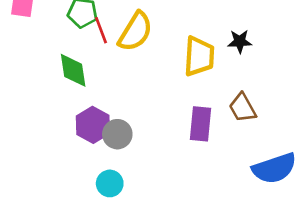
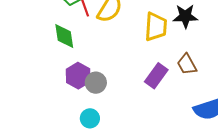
black star: (240, 41) -> (185, 16), size x1.4
purple rectangle: (200, 124) -> (156, 76), turned 30

